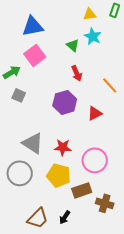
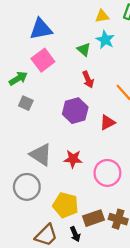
yellow pentagon: (59, 175) -> (66, 205), moved
brown rectangle: (82, 190) -> (93, 218), moved
black arrow: (65, 217) -> (75, 234), turned -56

